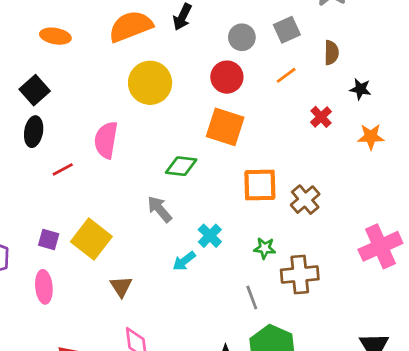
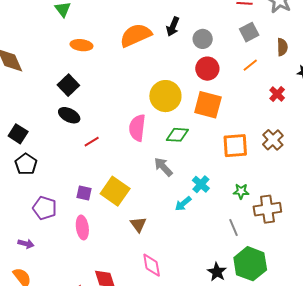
gray circle: (242, 37) -> (203, 39), moved
yellow circle: (150, 83) -> (165, 96), moved
black ellipse: (34, 132) -> (69, 115), turned -70
pink semicircle: (106, 140) -> (137, 128), moved
brown cross: (305, 200) -> (273, 140), moved

